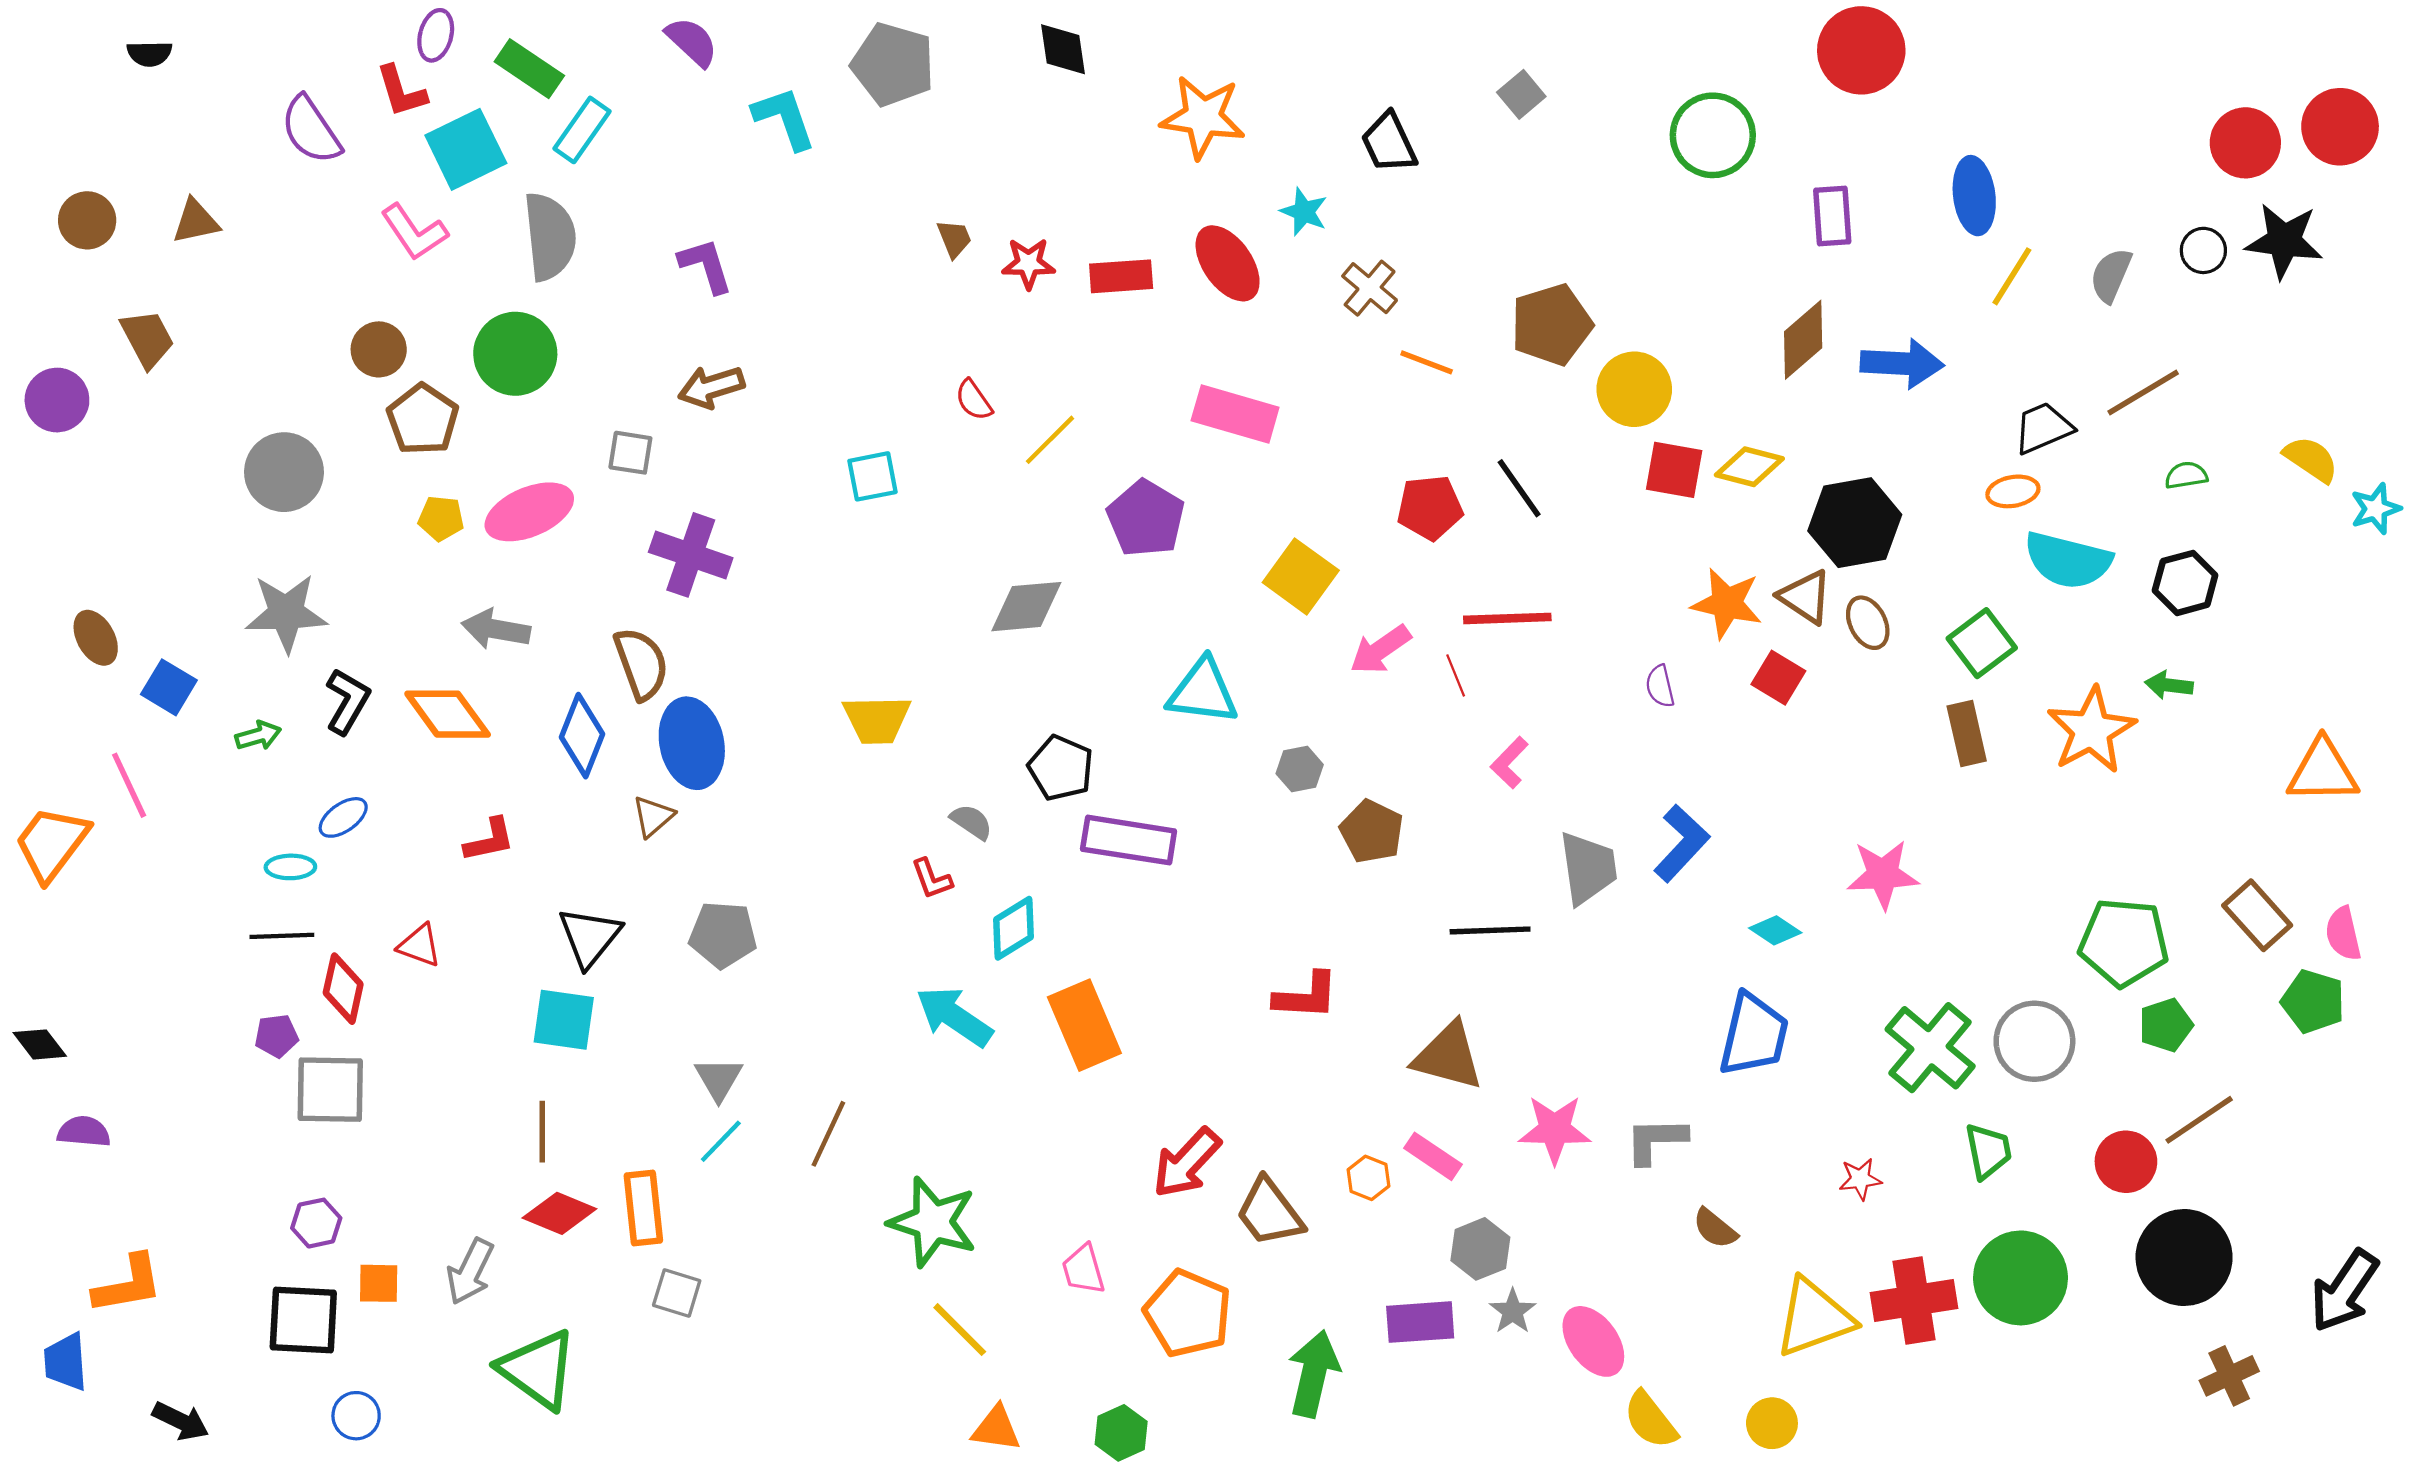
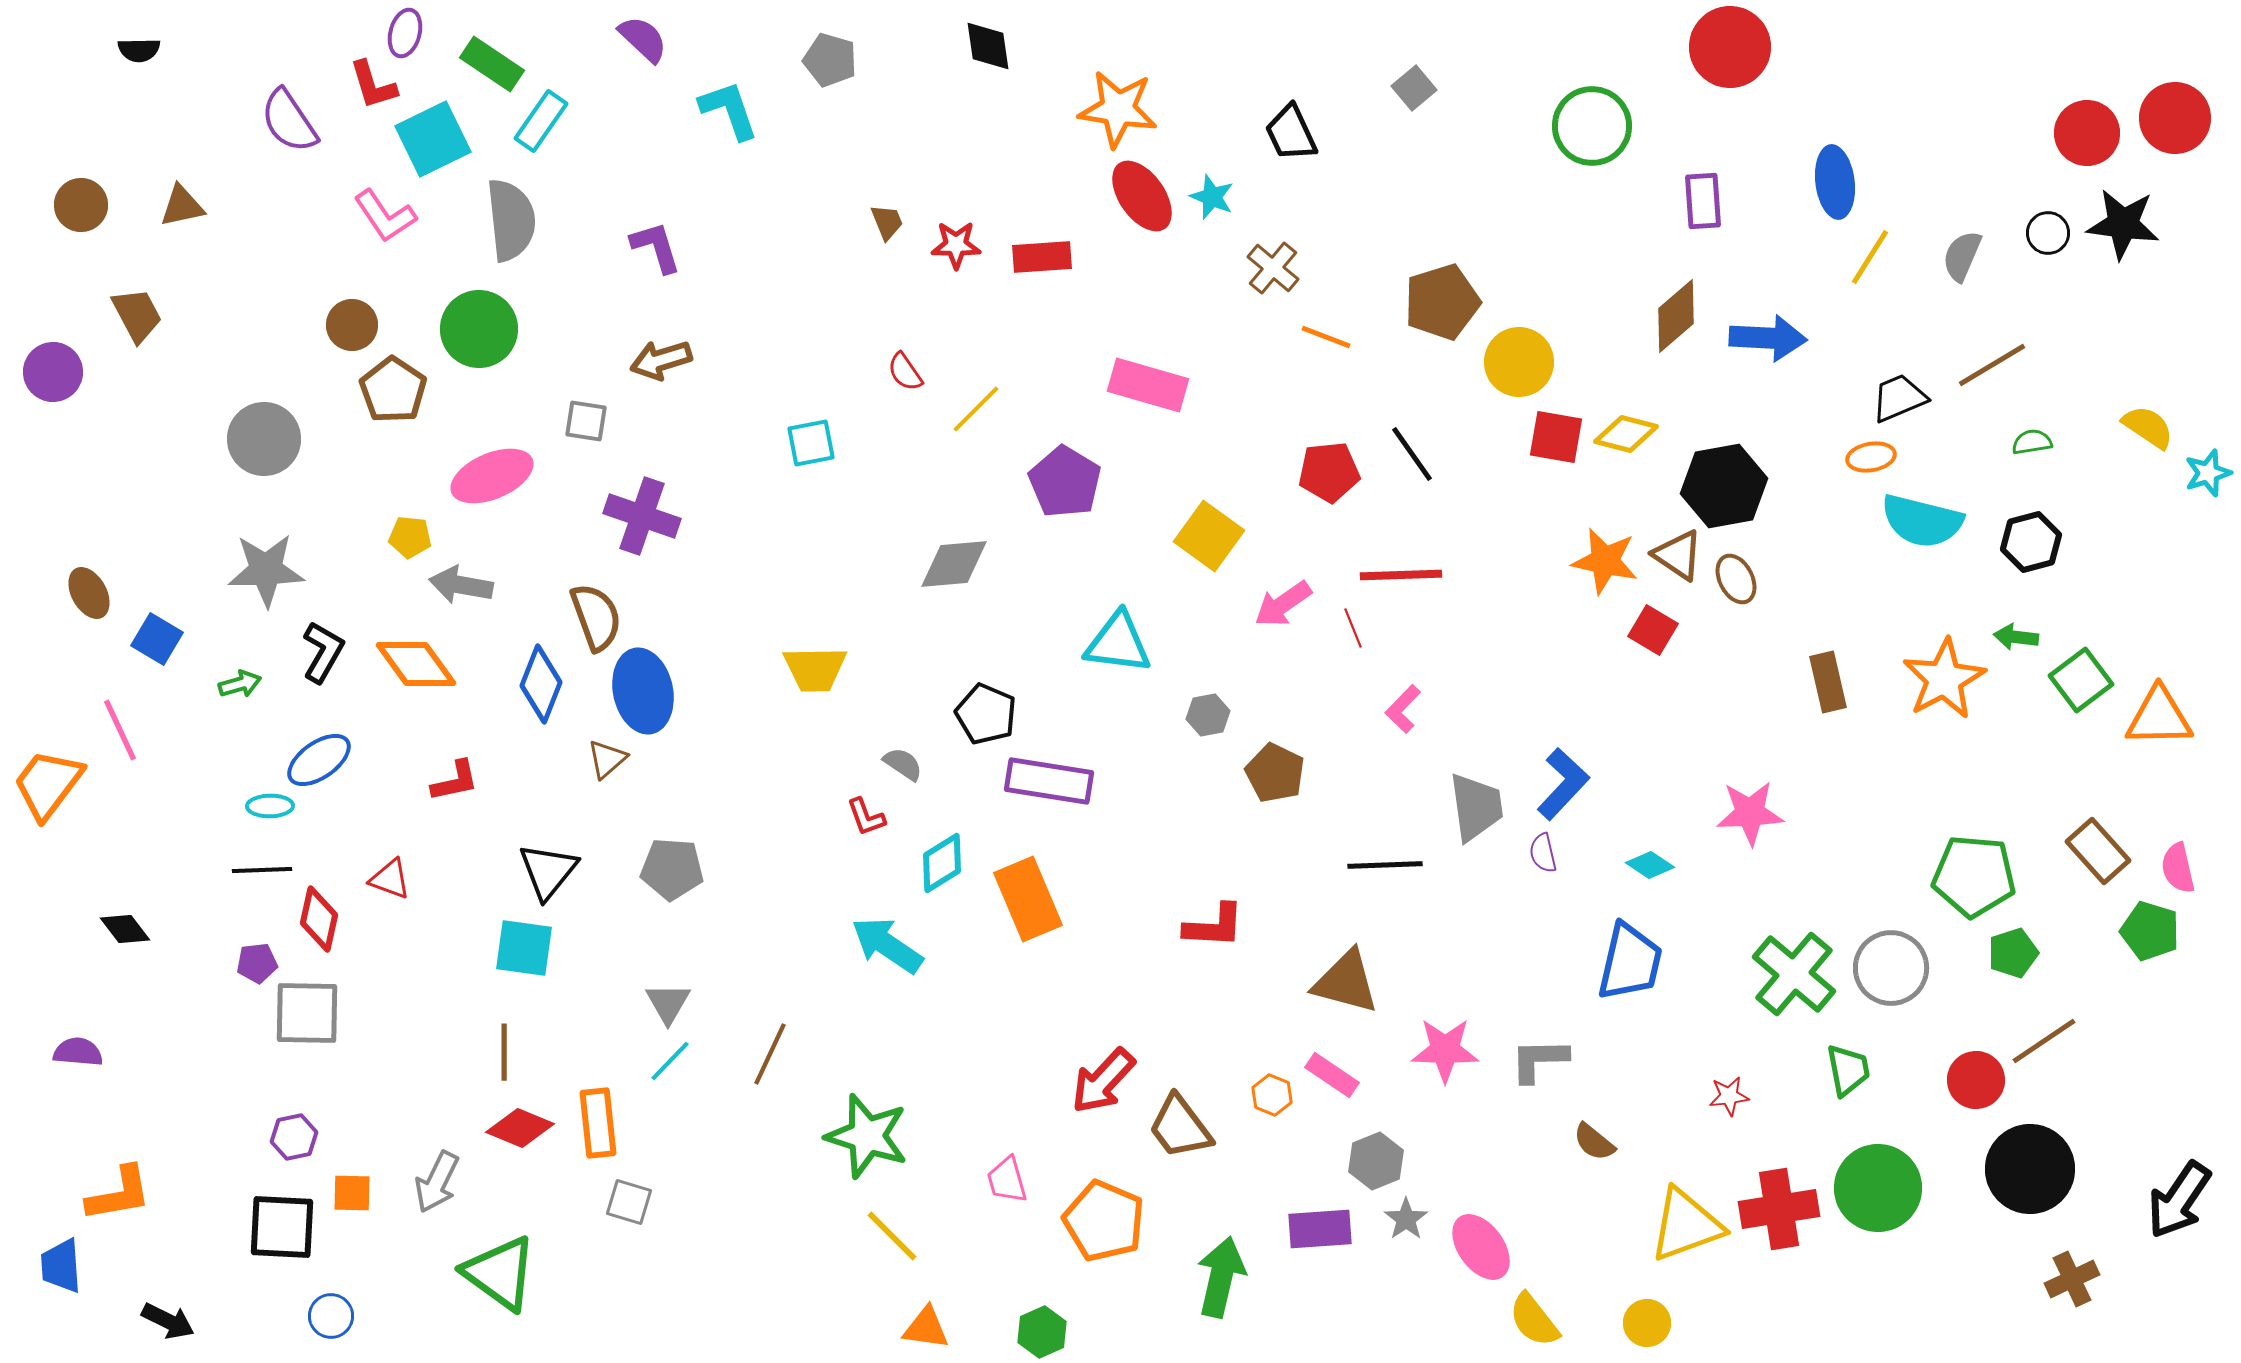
gray pentagon: (893, 64) -> (830, 60), size x0.7
red ellipse: (1228, 263) -> (1142, 196), moved
yellow pentagon: (441, 518) -> (410, 537), moved
green square: (1982, 643) -> (2081, 680), moved
purple semicircle: (1660, 686) -> (1543, 853), moved
blue ellipse: (343, 817) -> (319, 760), size x1.4
orange rectangle: (1084, 1025) -> (1028, 899), moved
black diamond: (40, 1044) -> (125, 929), moved

